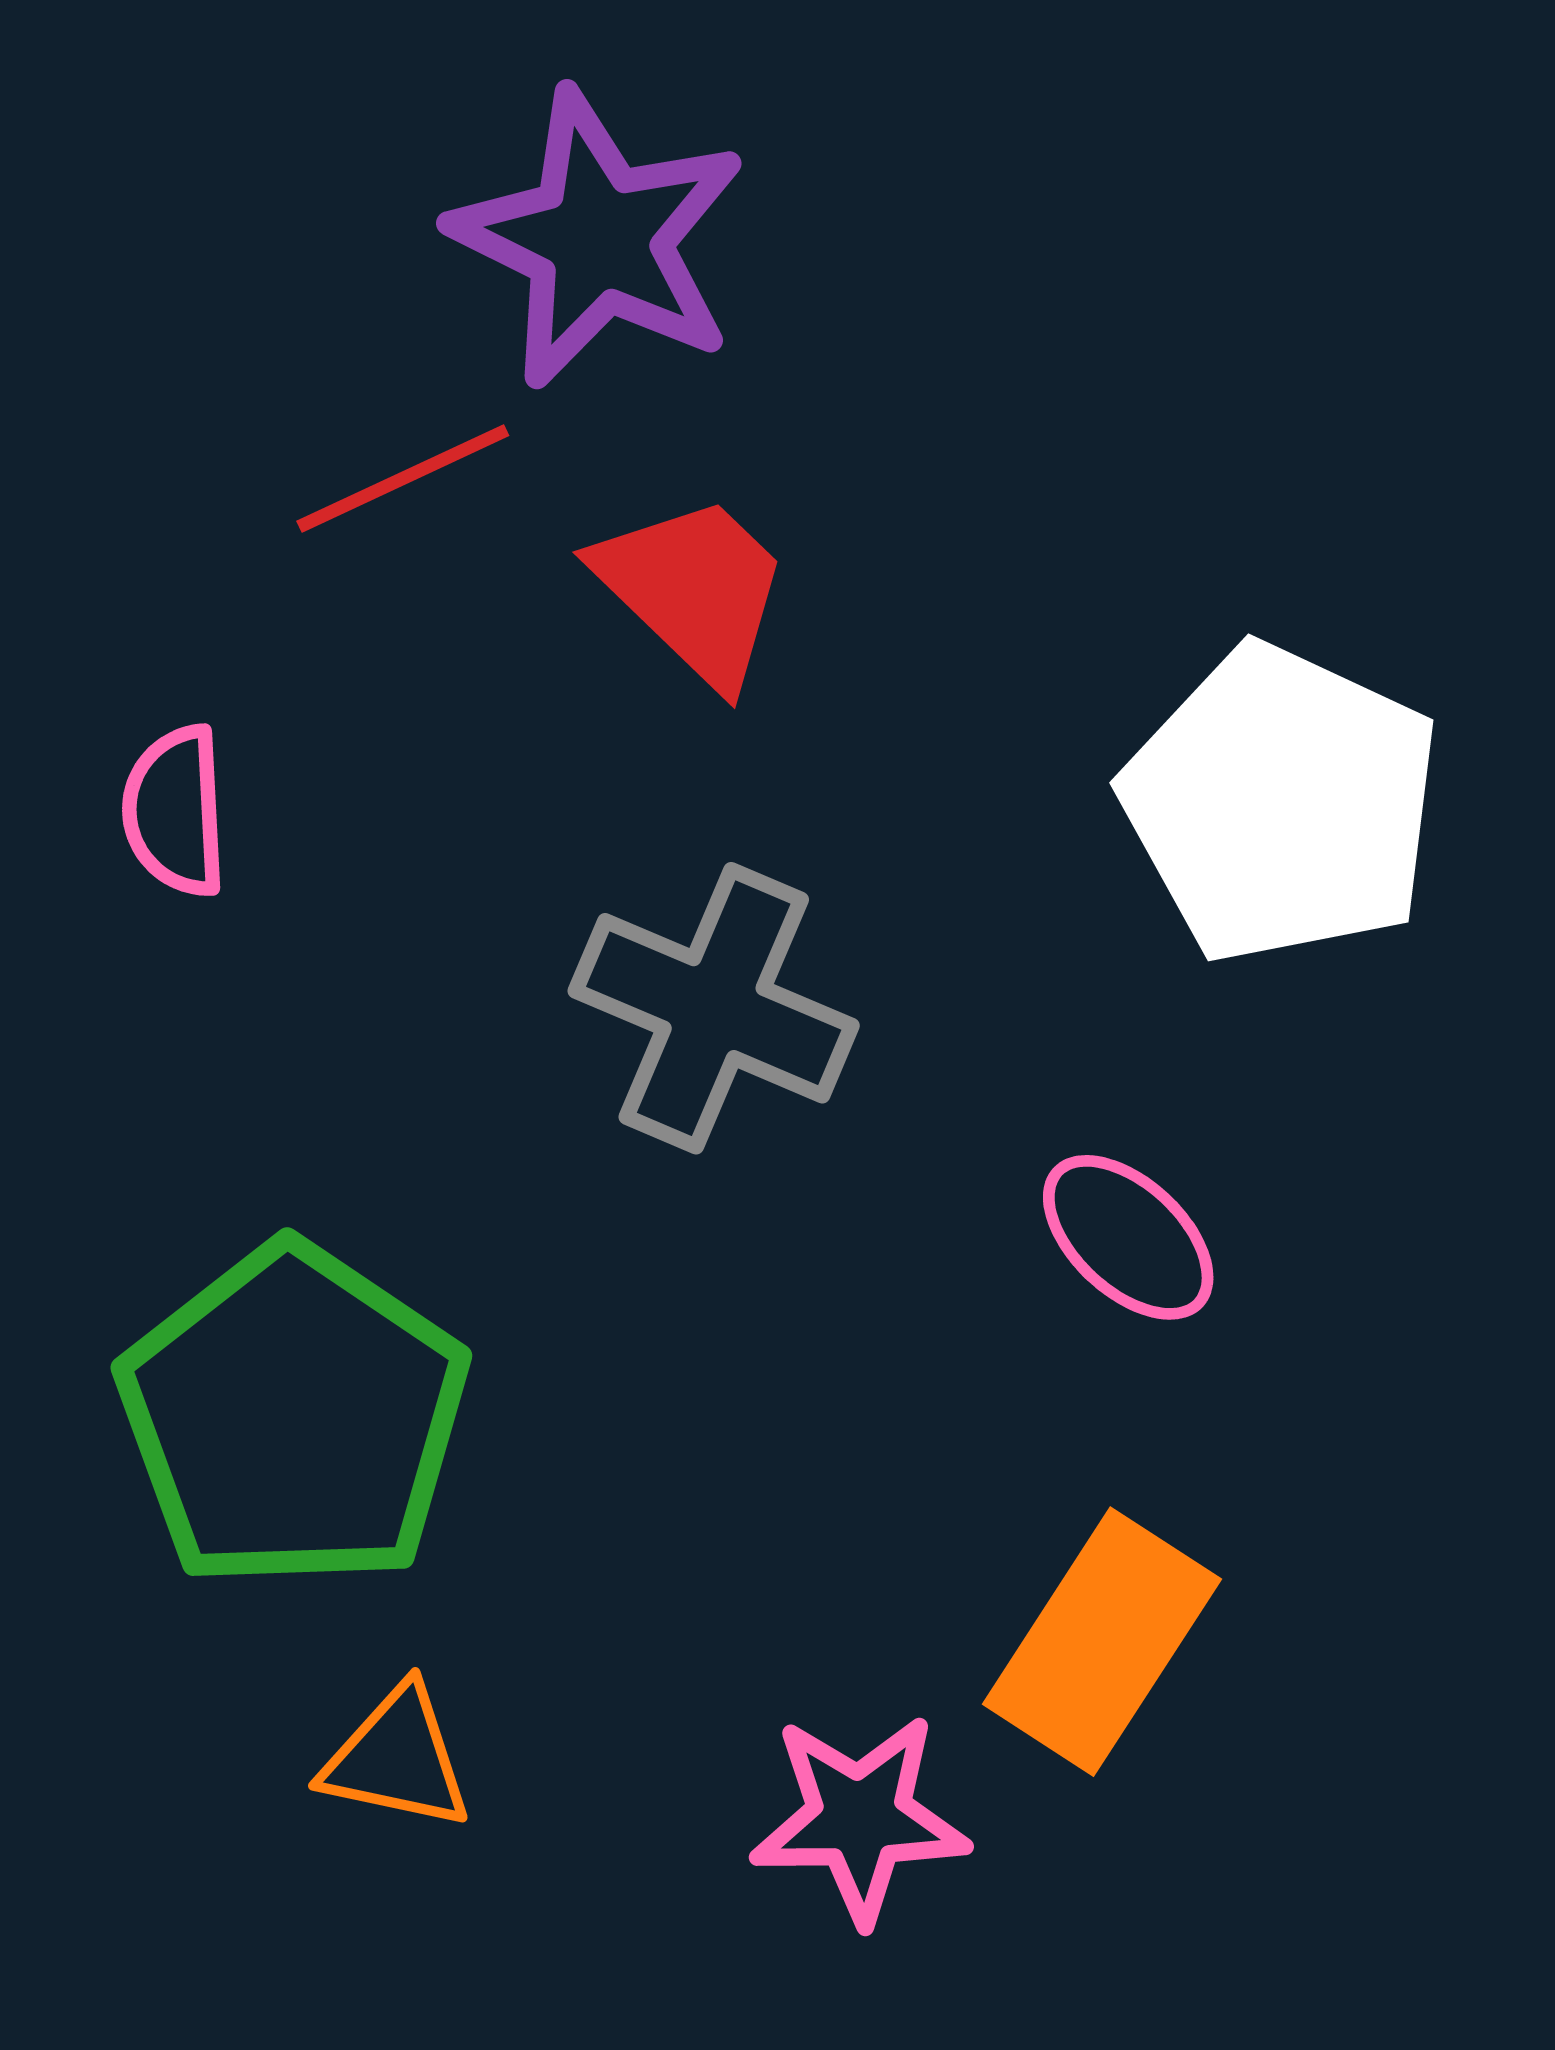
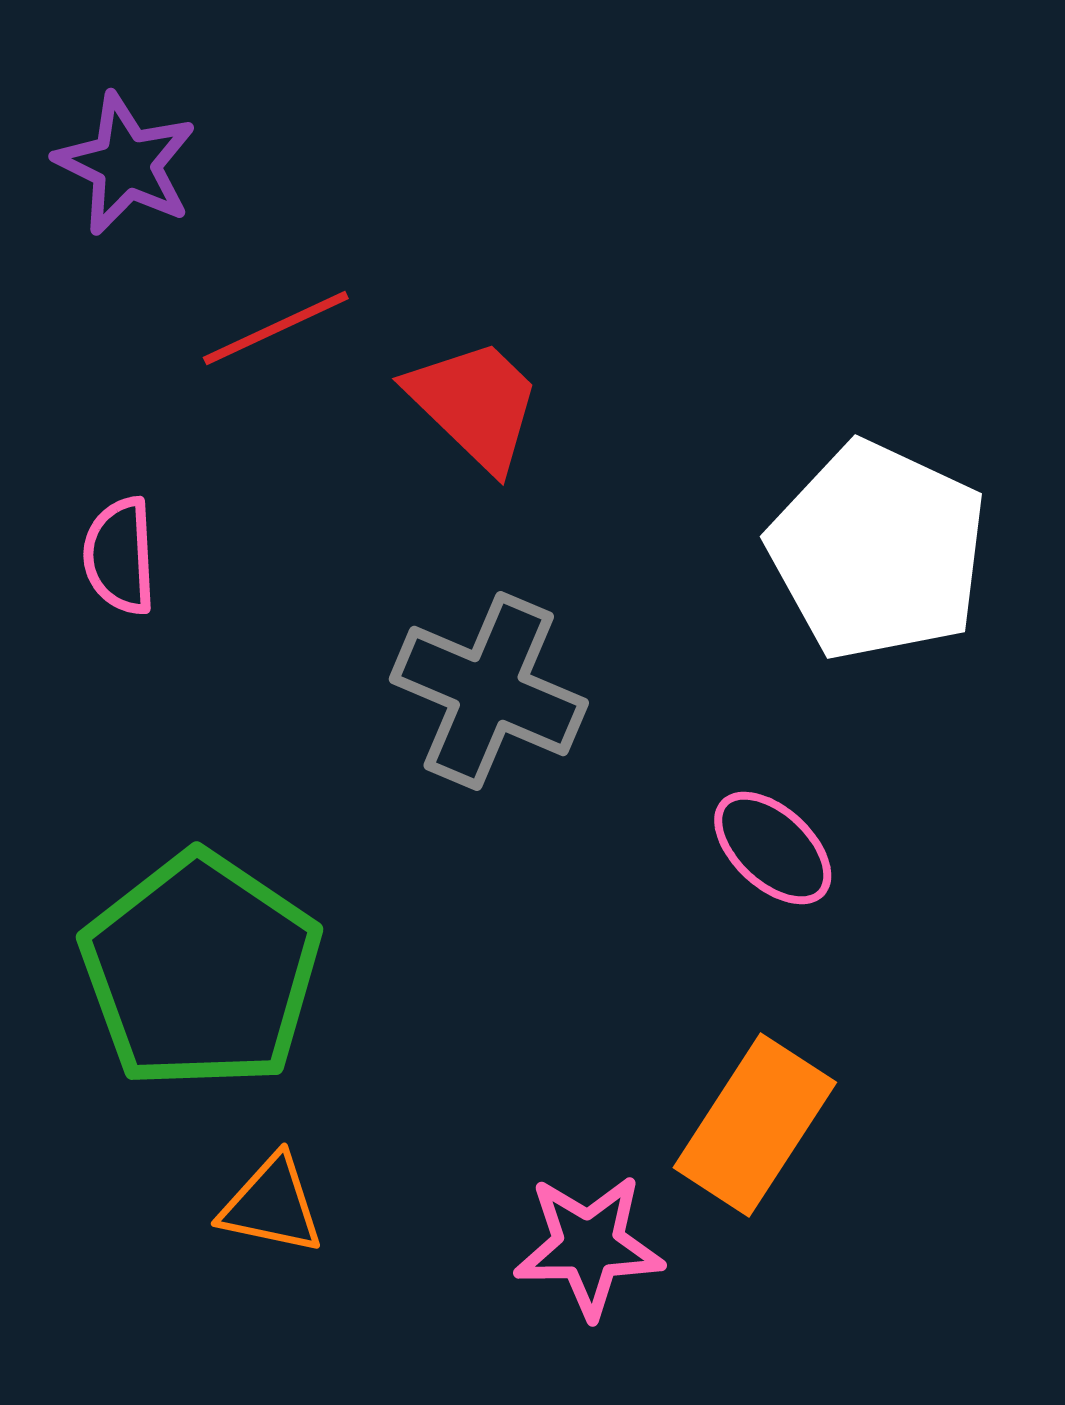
purple star: (598, 239) -> (126, 164), moved, size x0.7

